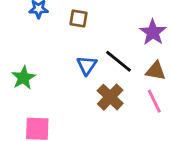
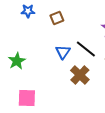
brown square: (79, 19) -> (57, 18), turned -32

